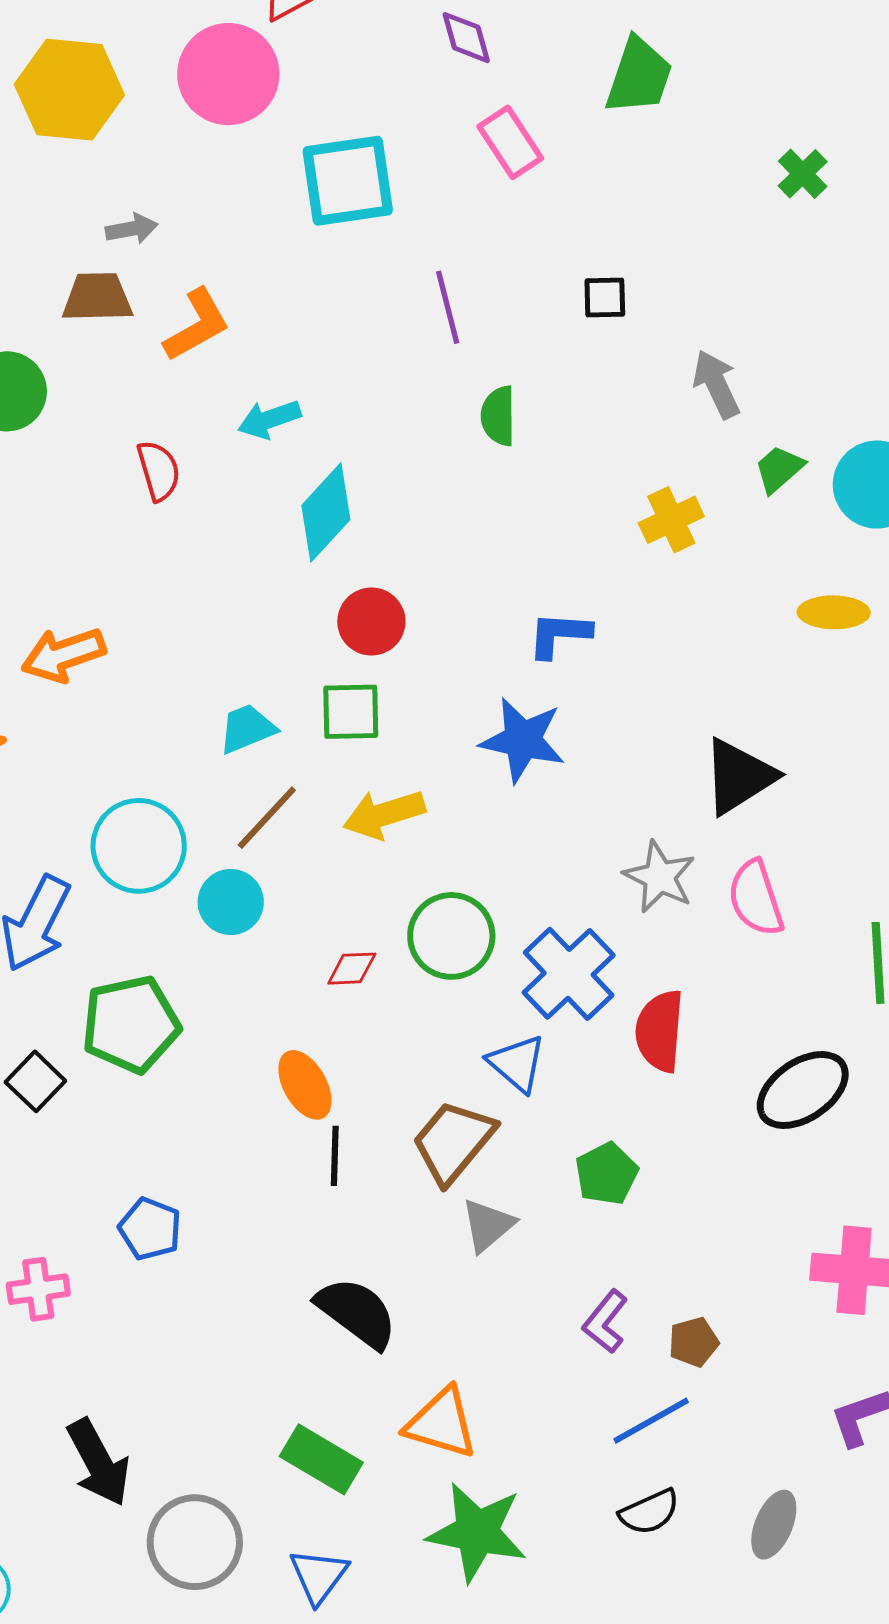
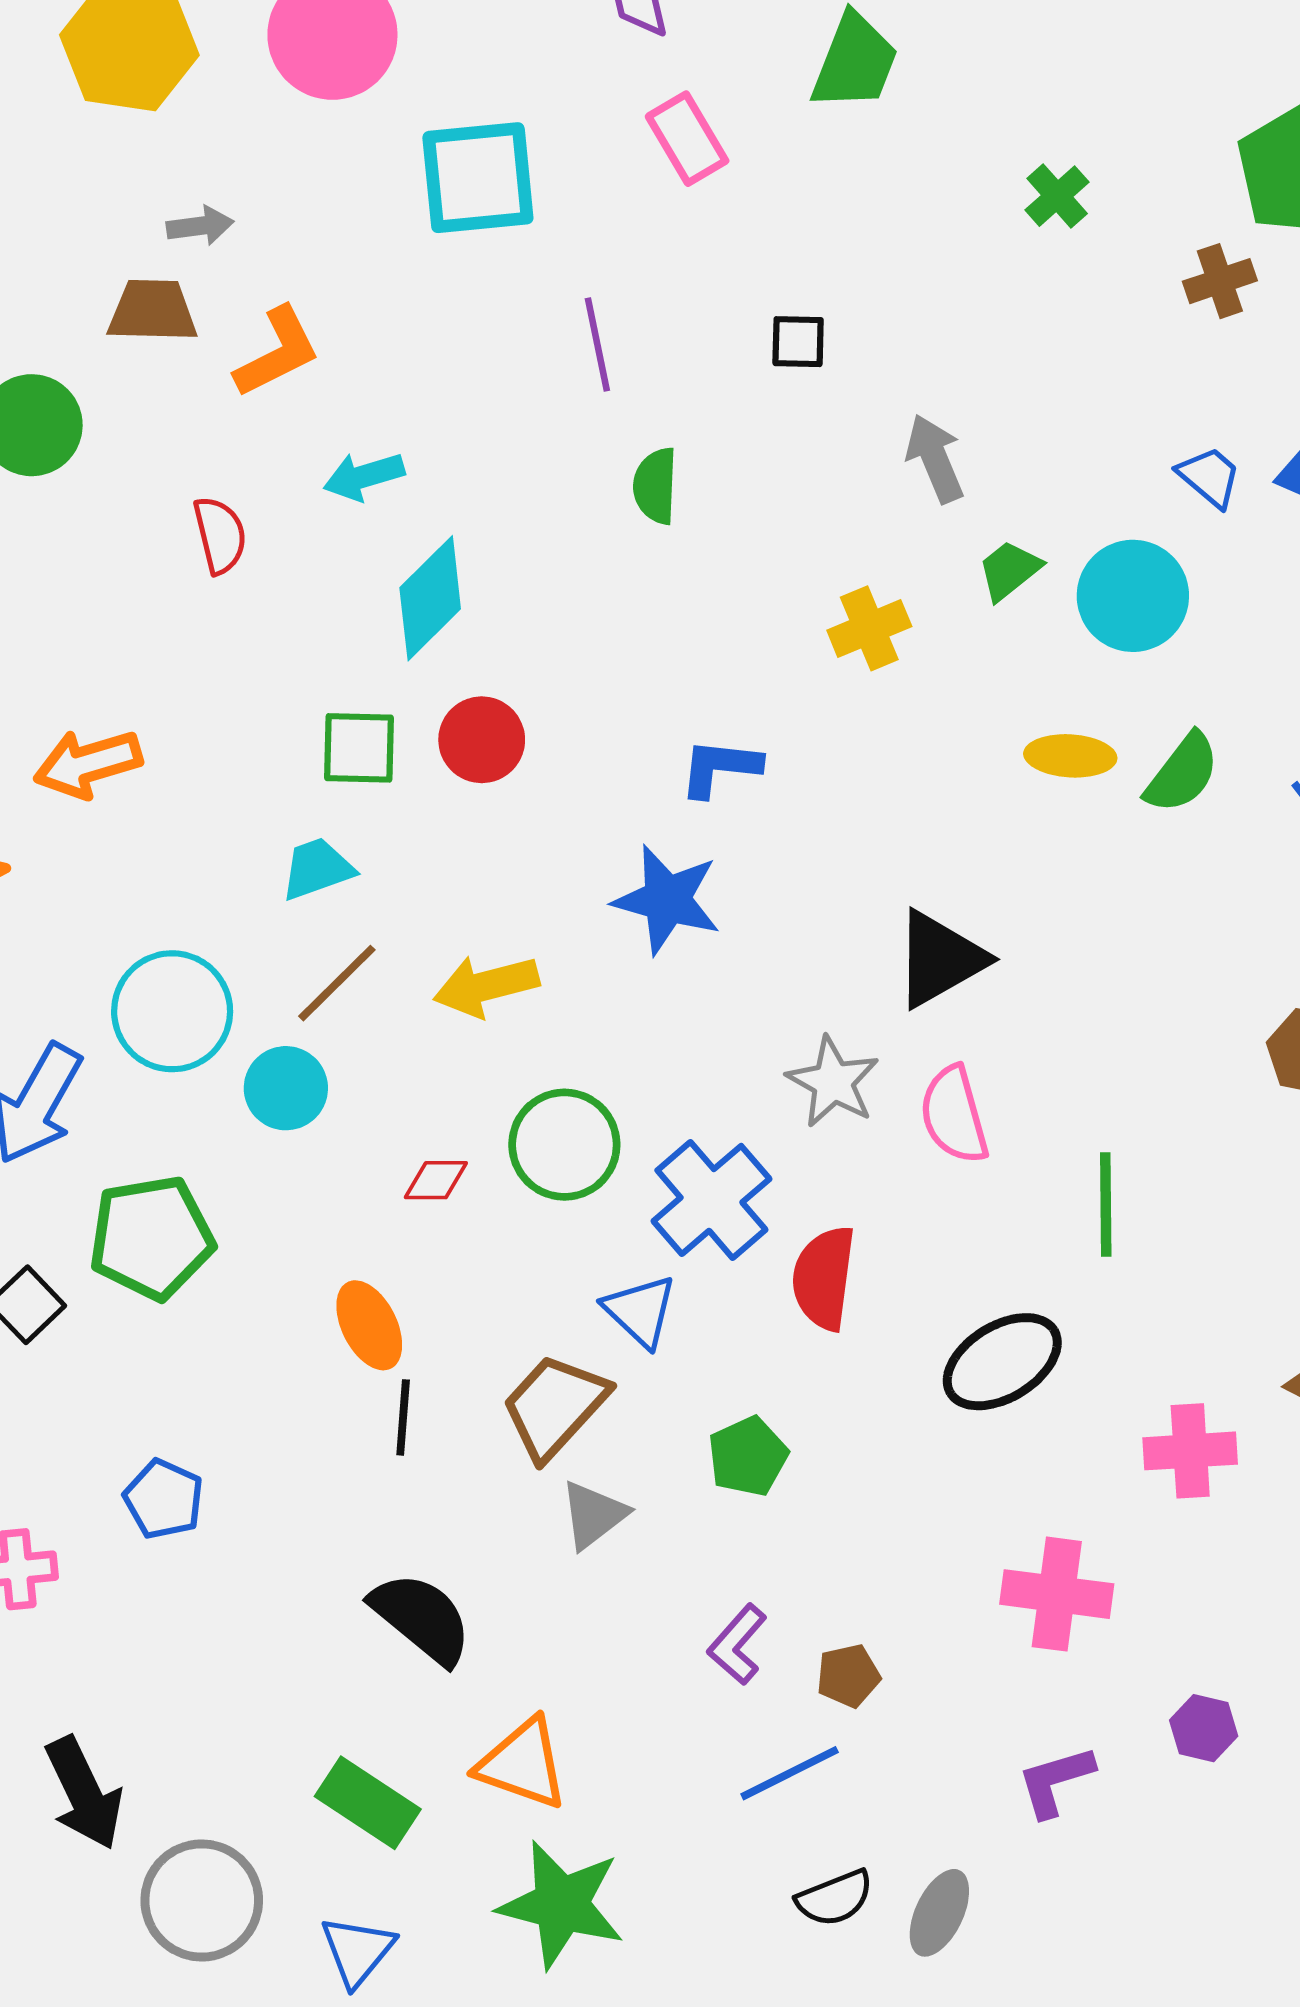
green square: (351, 712) -> (359, 748), moved
black semicircle: (649, 1512) -> (835, 1898), moved

